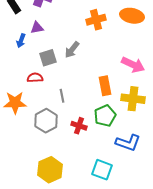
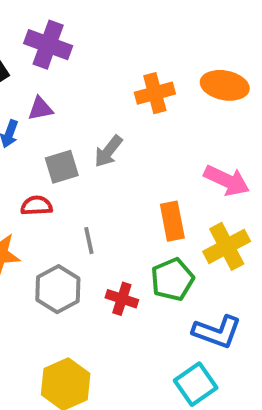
yellow cross: (133, 99) -> (227, 246), turned -35
cyan square: (102, 170) -> (196, 384), moved, turned 35

